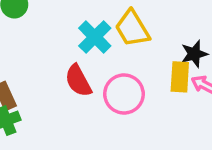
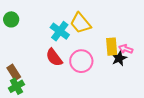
black star: (194, 54) -> (119, 58), moved

